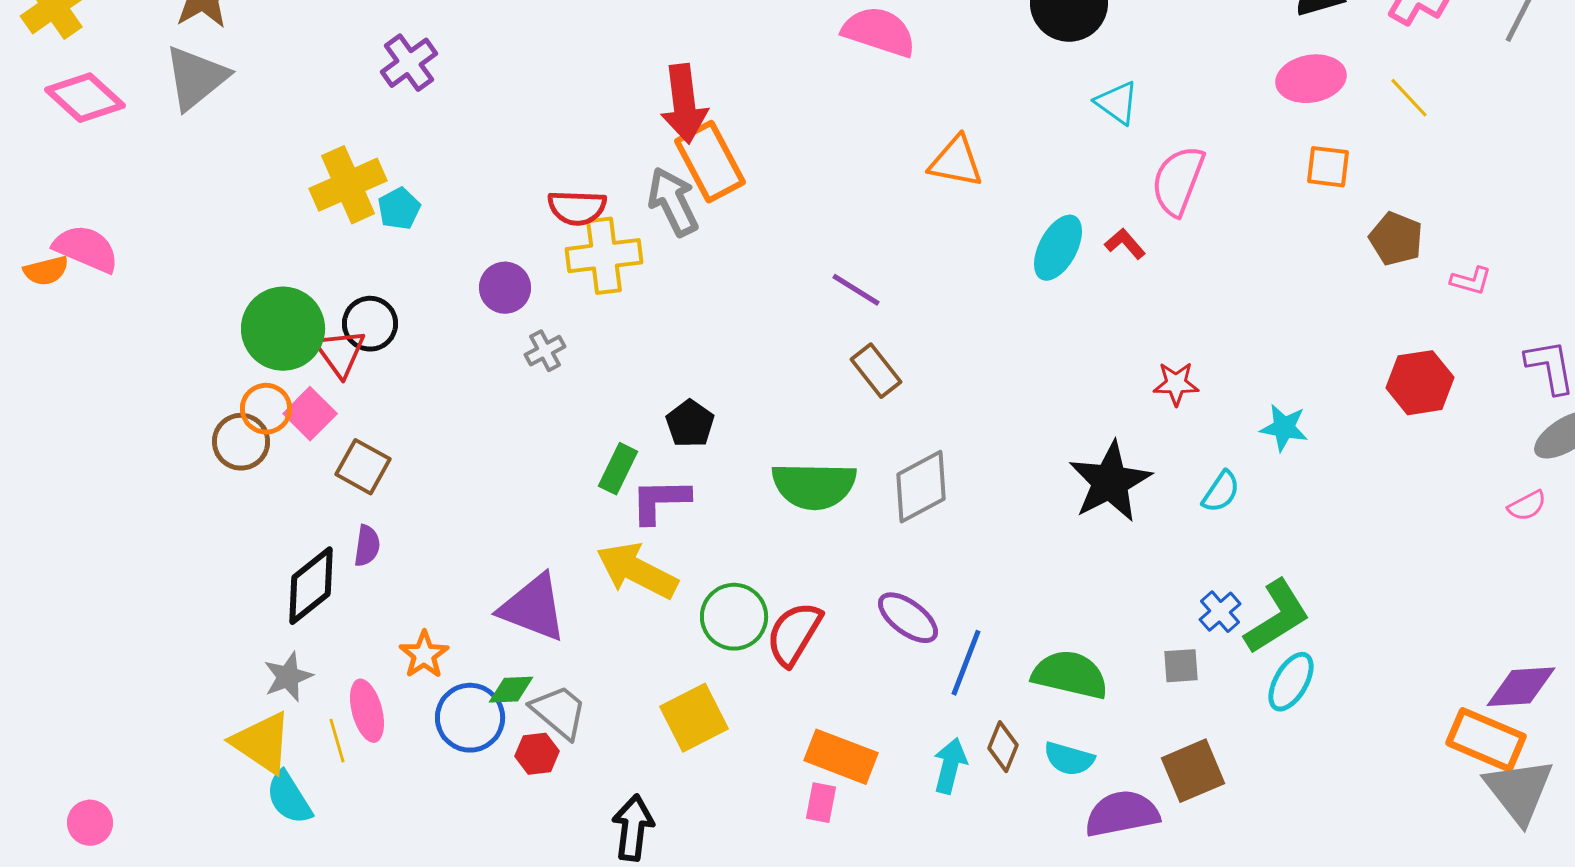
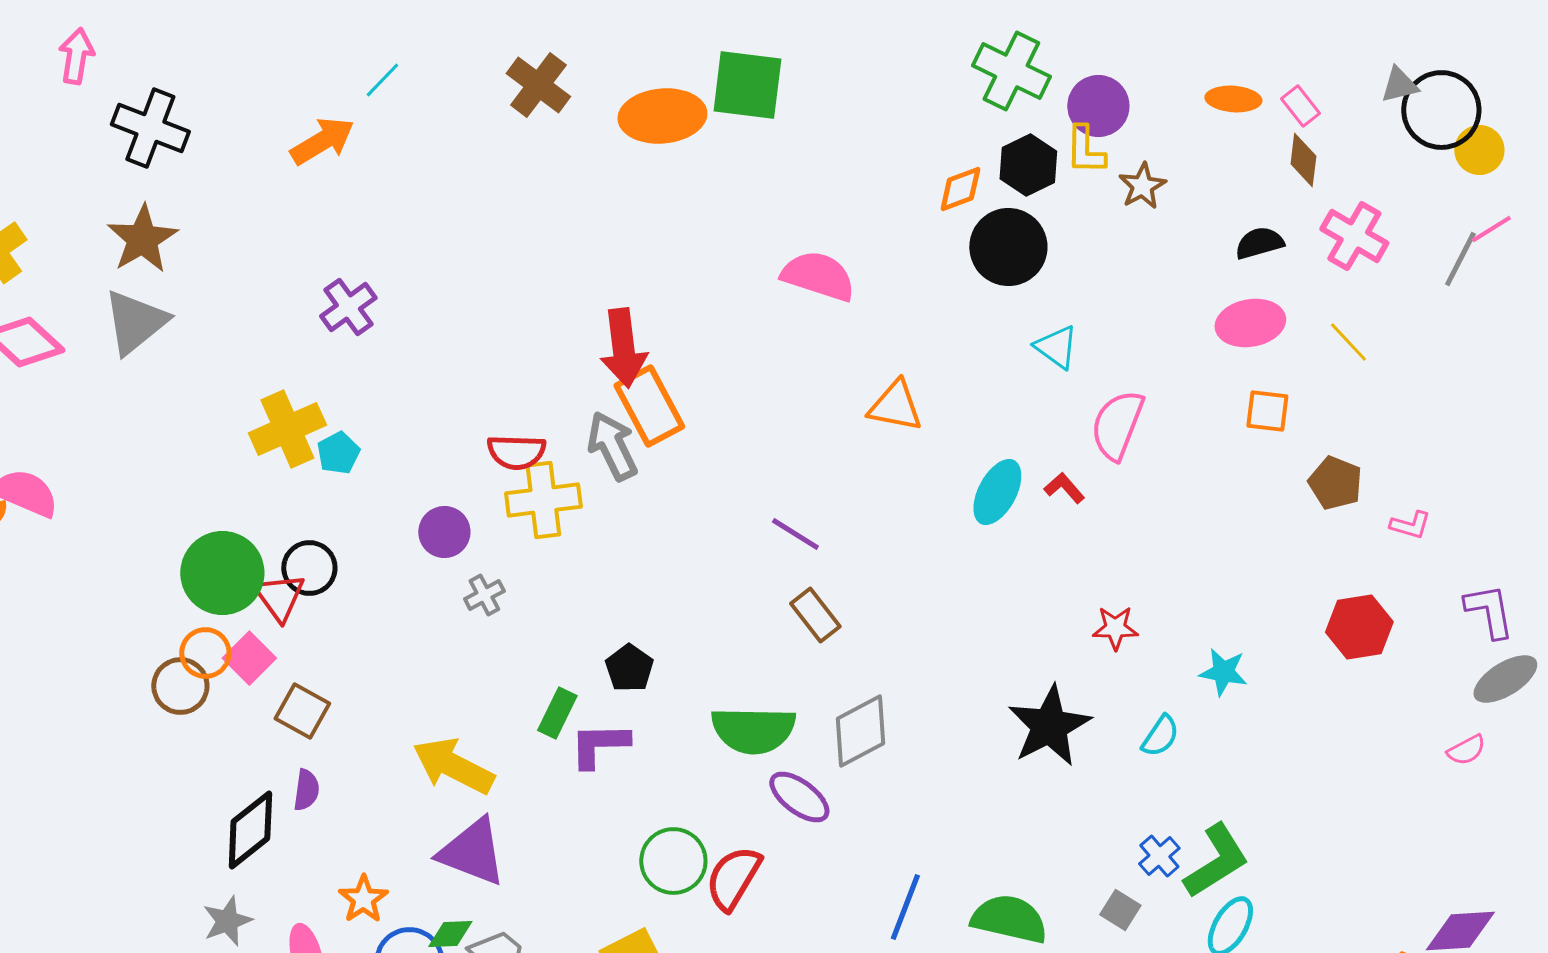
yellow arrow: (637, 571) -> (453, 766), moved
purple ellipse: (908, 618) -> (799, 797), moved
gray square: (1181, 666) -> (1120, 910), turned 36

